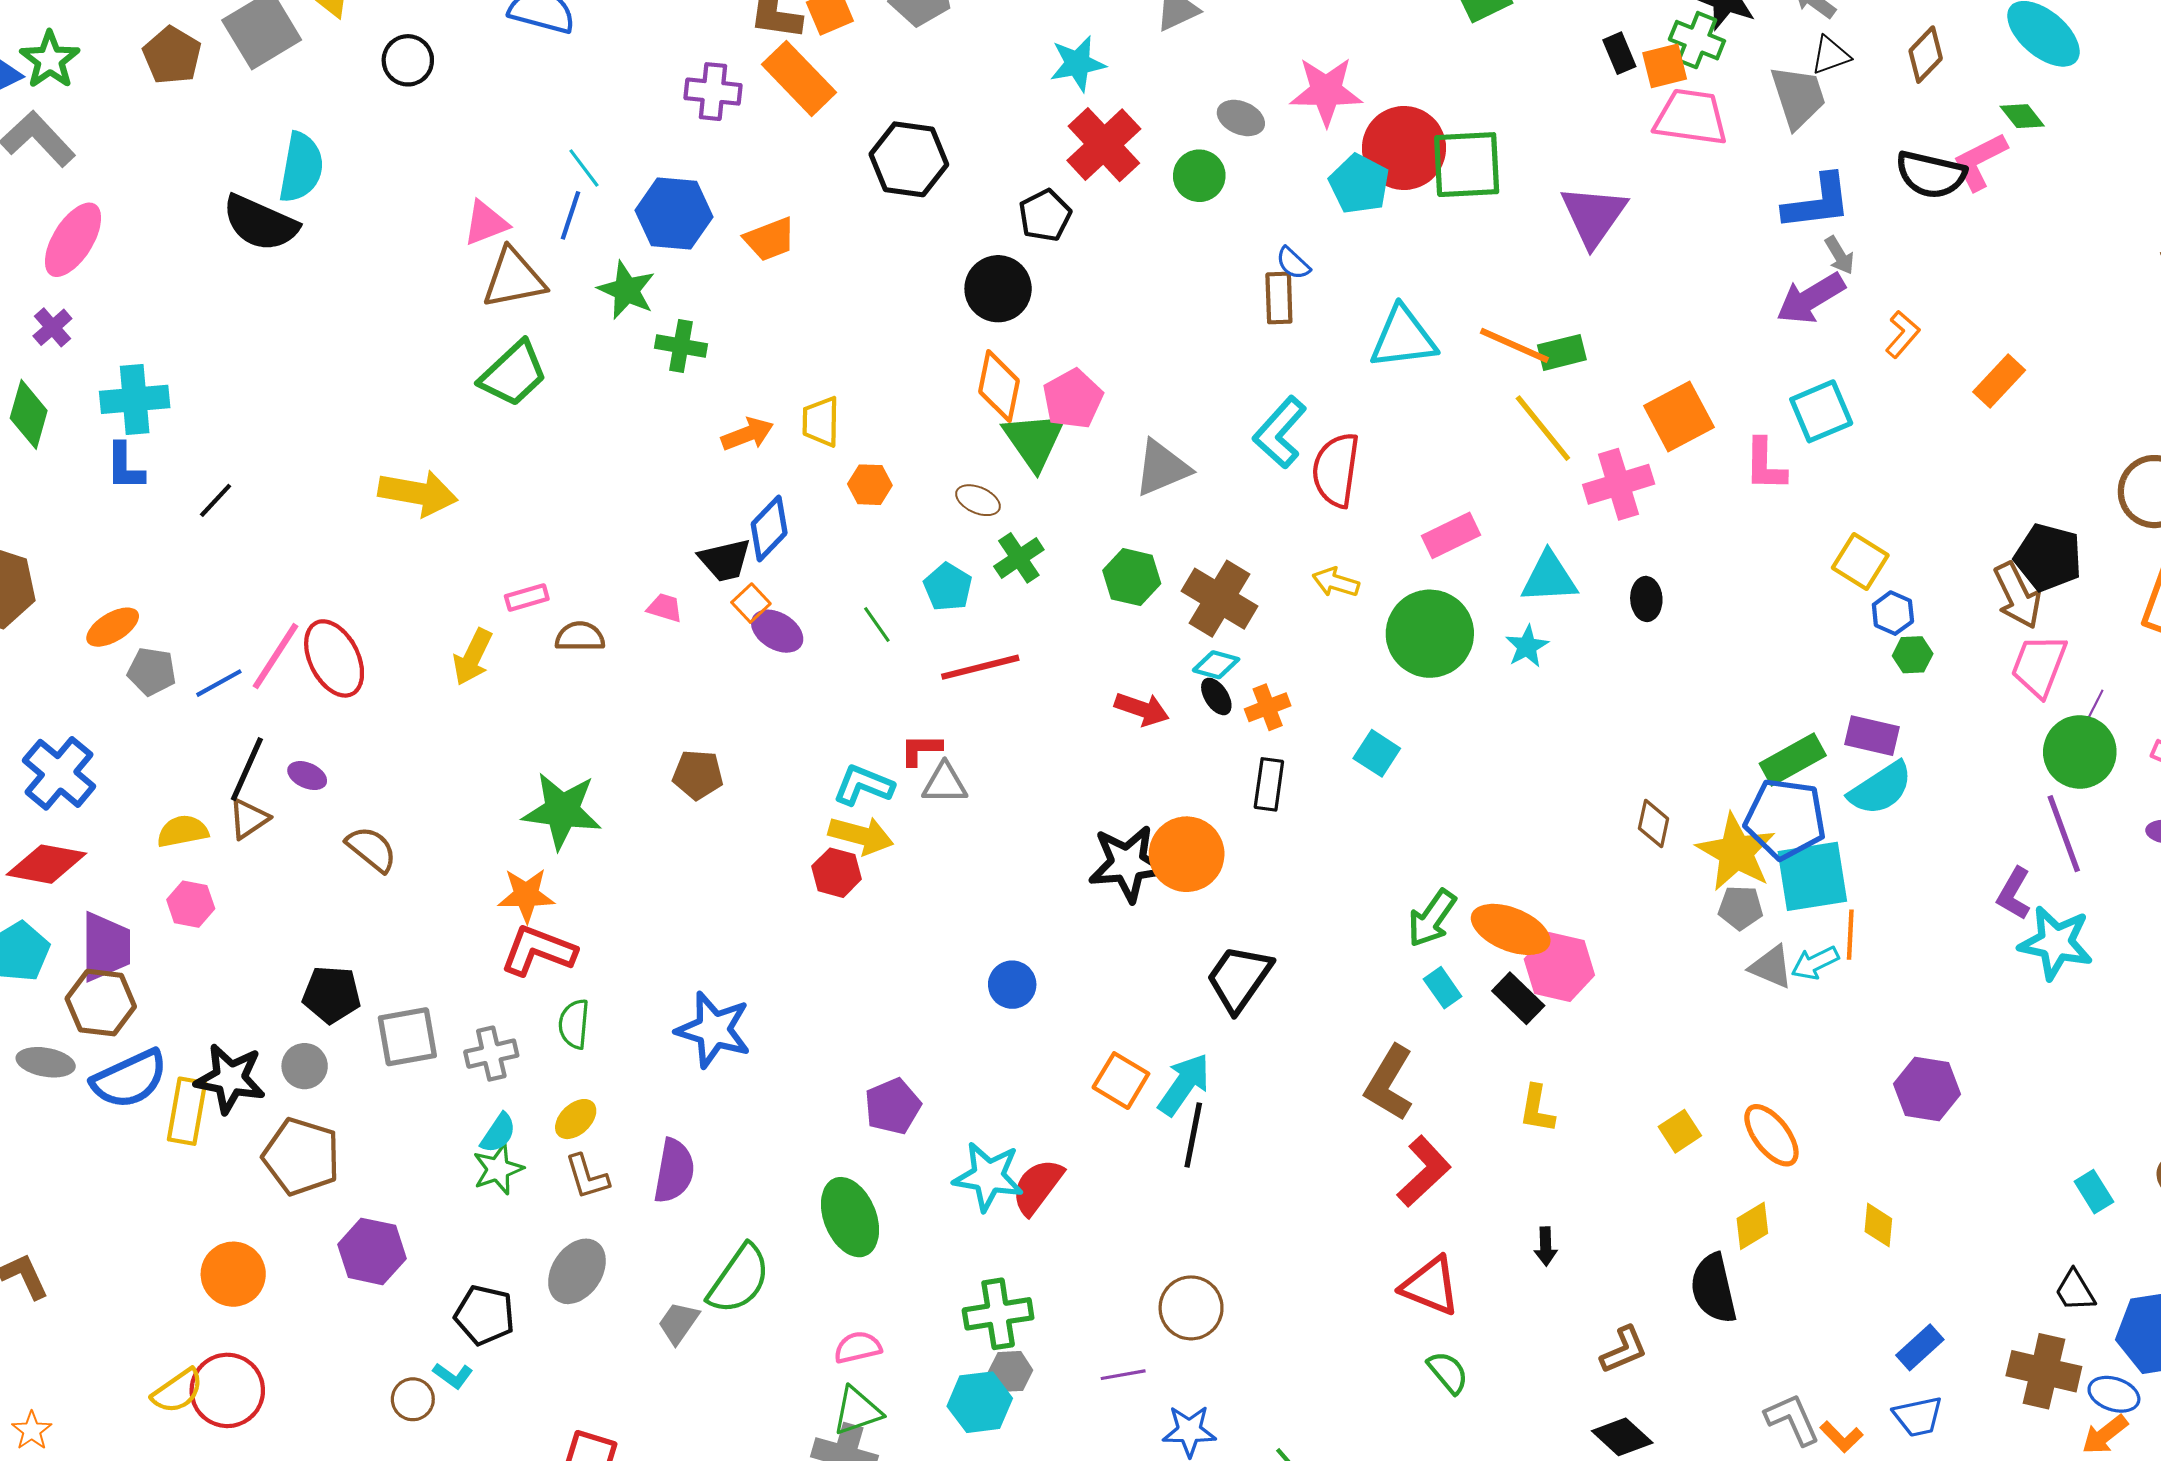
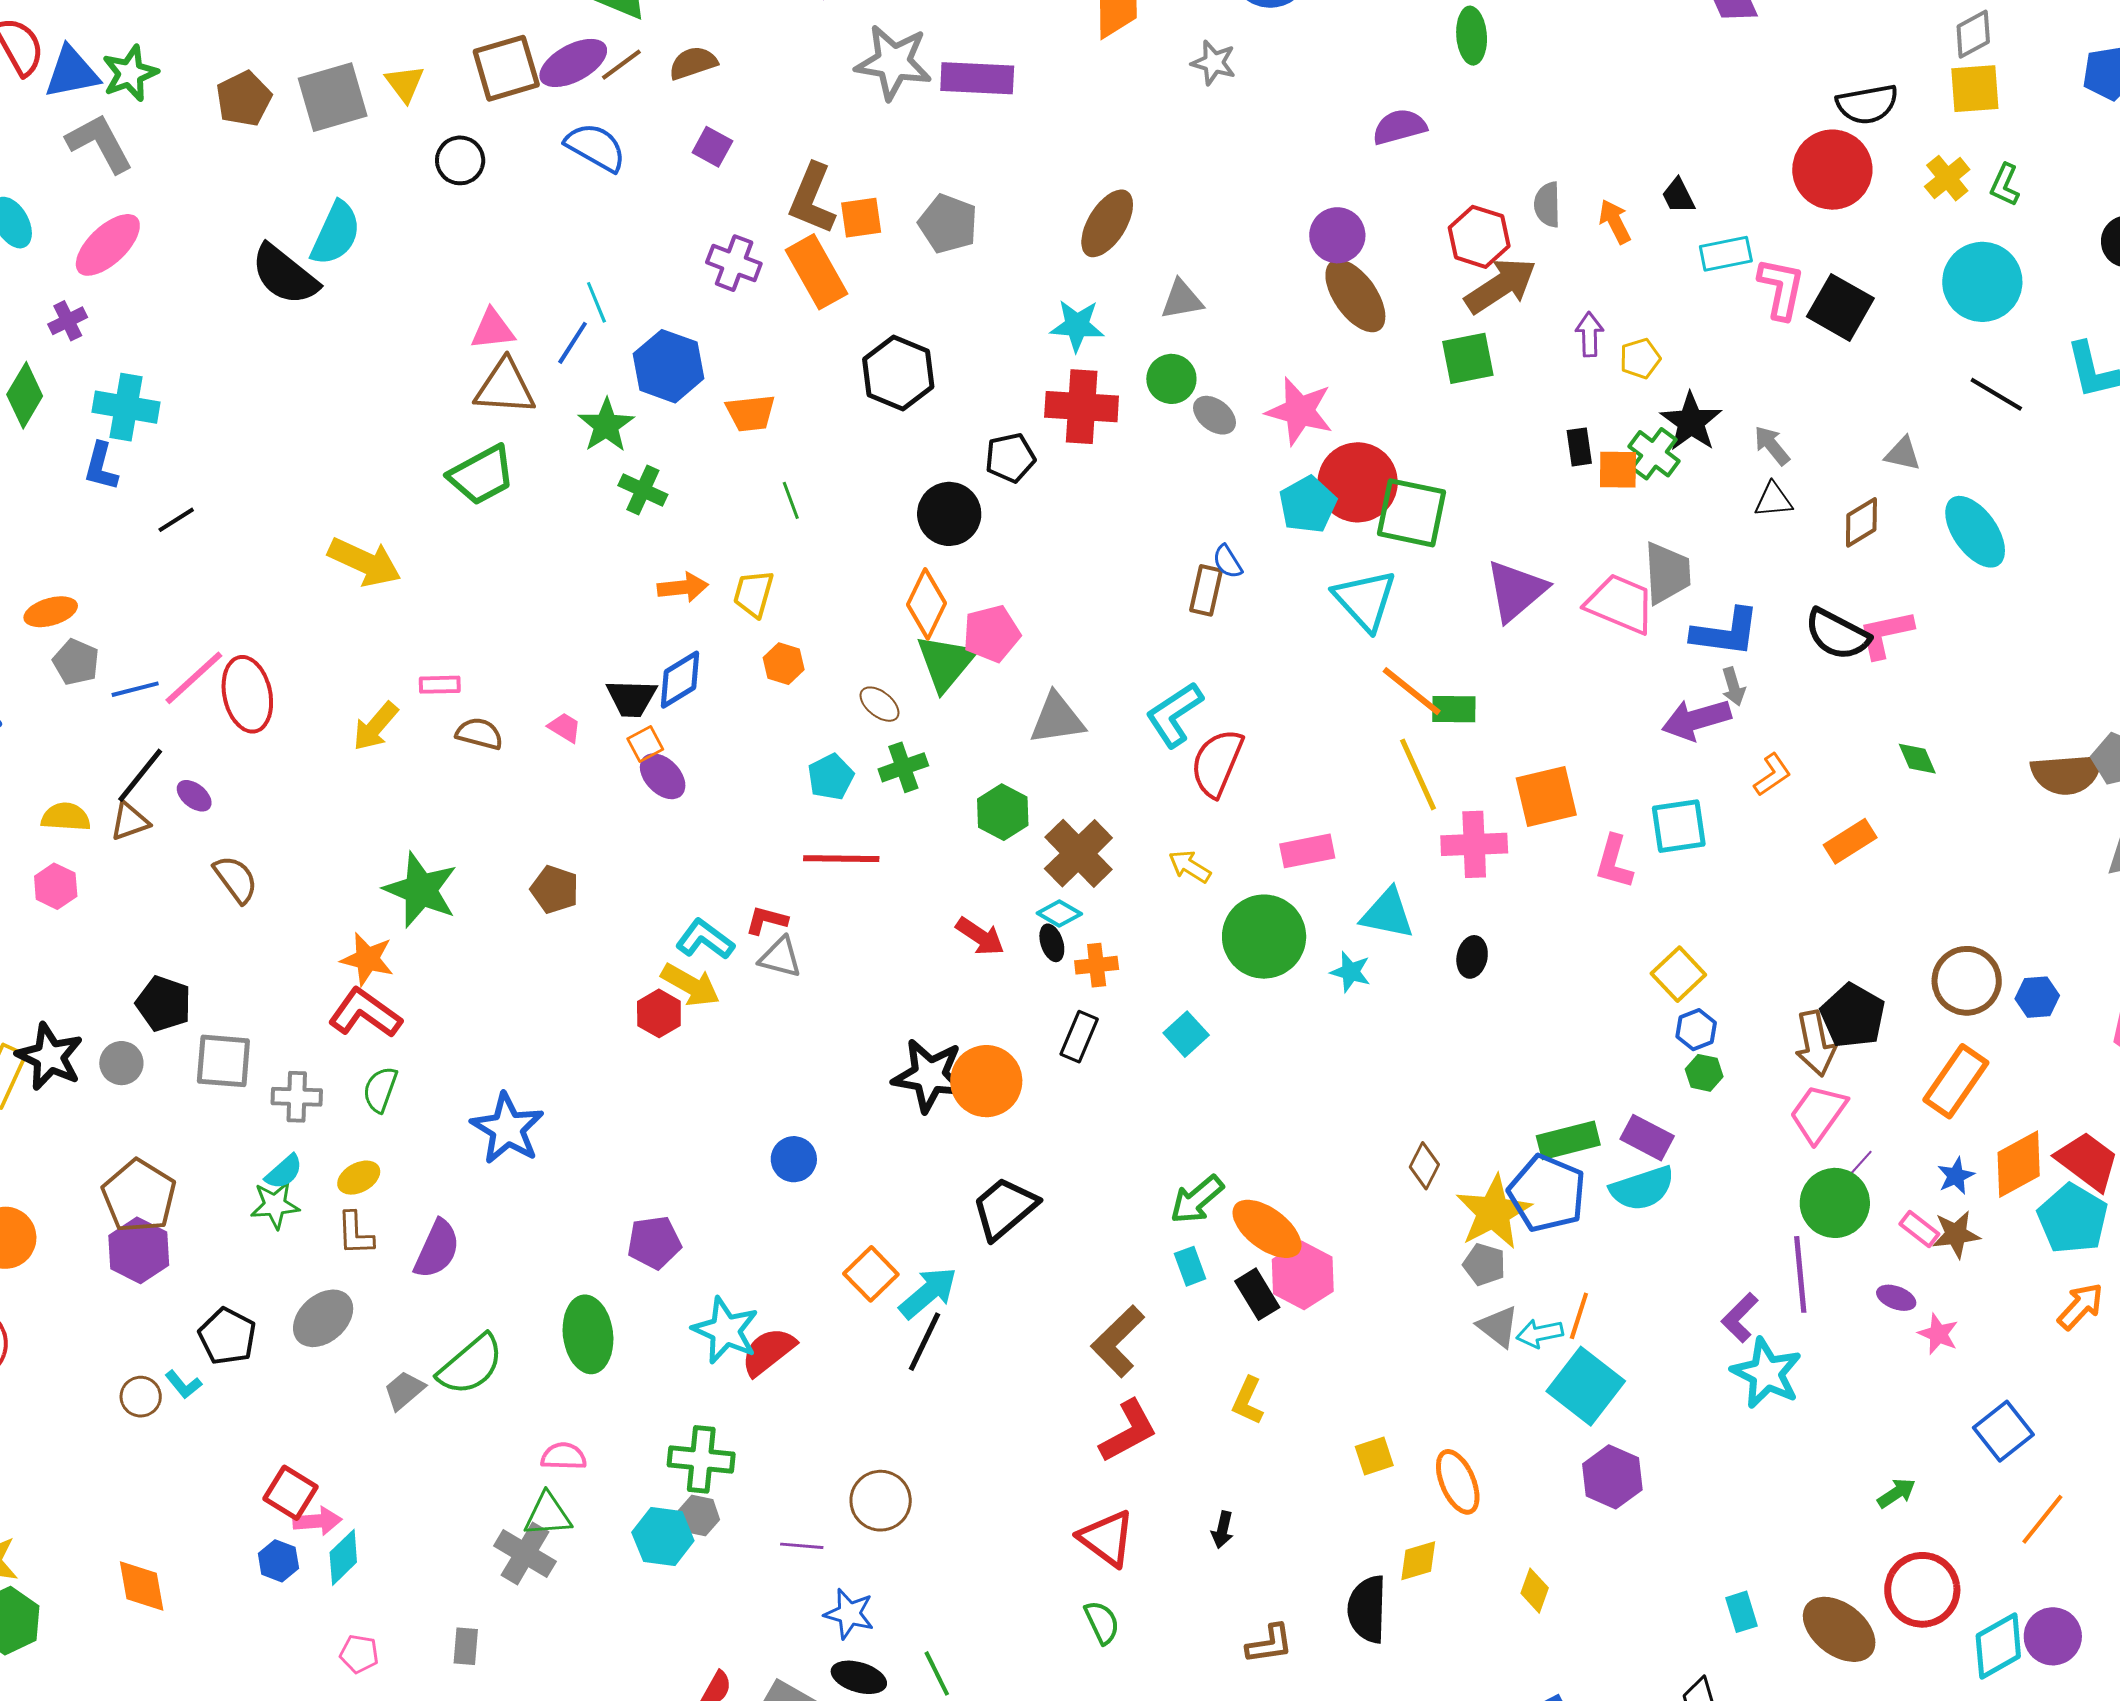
gray trapezoid: (1798, 97) -> (1667, 573), moved
green diamond: (2022, 116) -> (1917, 759), moved
pink trapezoid: (1691, 117) -> (1620, 604), moved
red cross: (1104, 145) -> (1082, 407), turned 32
green circle: (1199, 176) -> (1171, 379), moved
cyan triangle: (1403, 338) -> (1365, 600), moved, turned 40
green line: (877, 625) -> (791, 500), moved
cyan star: (1527, 646) -> (1350, 972), turned 30
cyan square: (1812, 876) -> (1586, 1386), moved, turned 32
brown pentagon: (301, 1157) -> (139, 1196), moved

